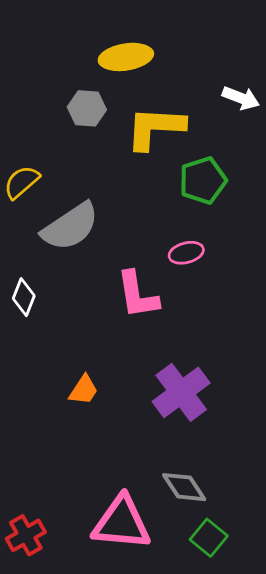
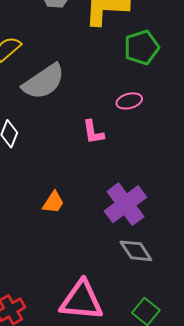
pink L-shape: (137, 295) -> (93, 132), size x0.7
gray diamond: (184, 487) -> (136, 251), moved

